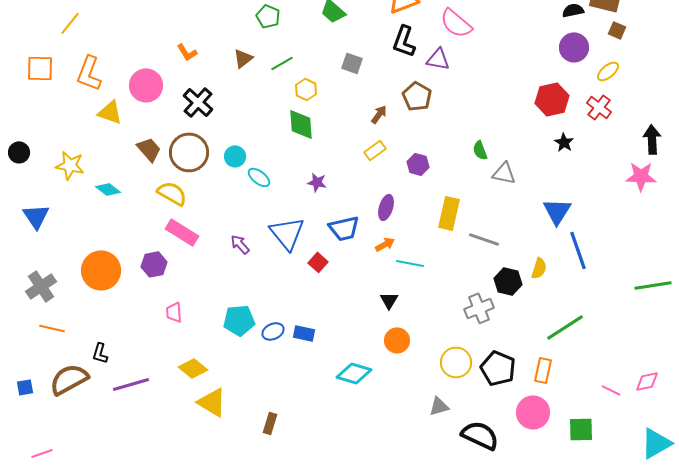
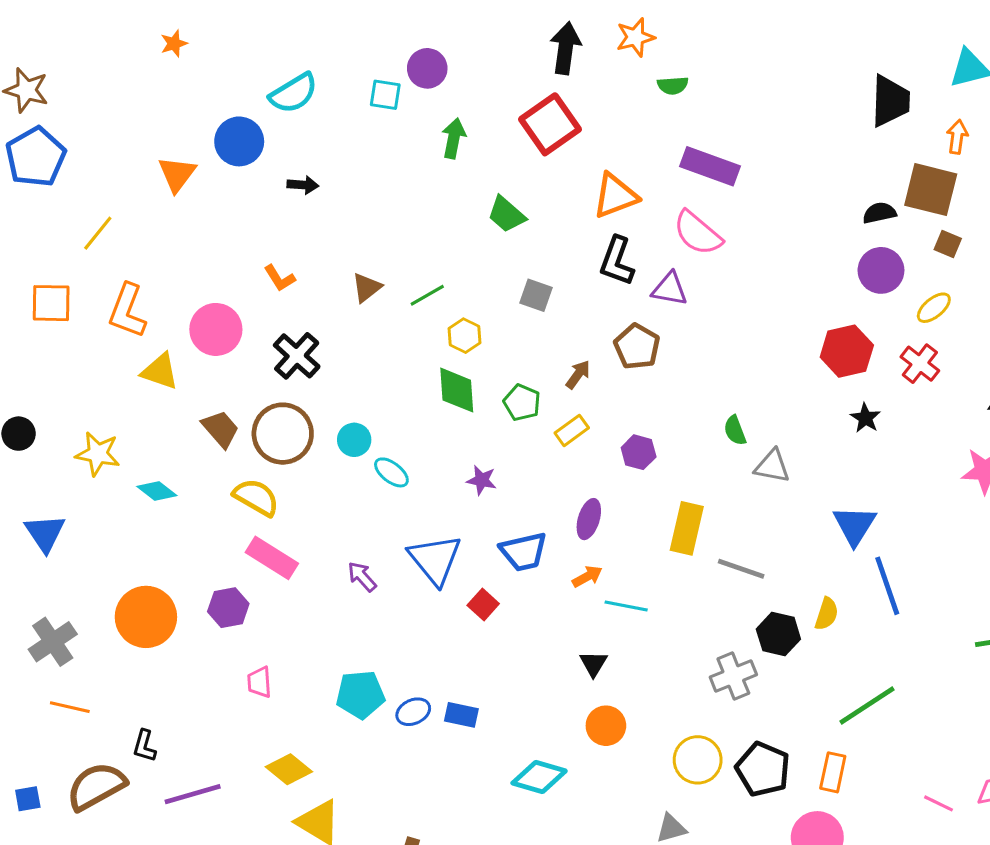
green pentagon: (268, 16) -> (522, 402), moved

